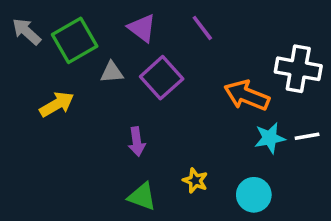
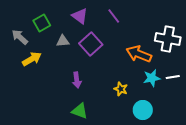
gray arrow: (27, 32) -> (20, 37), moved
green square: (75, 40) -> (42, 23), size x0.7
yellow star: (195, 181) -> (121, 89), moved

